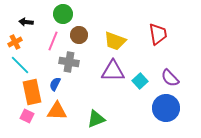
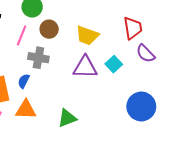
purple semicircle: (170, 78) -> (146, 53), moved
cyan square: (140, 81) -> (114, 64), moved

